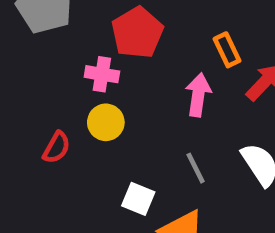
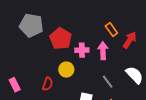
red pentagon: (137, 33) -> (61, 39), moved
pink cross: (102, 74) -> (82, 50), moved

